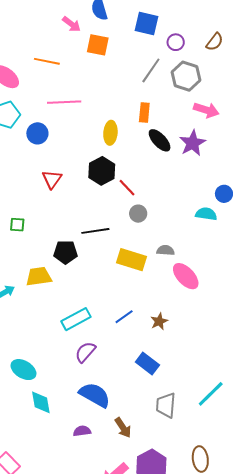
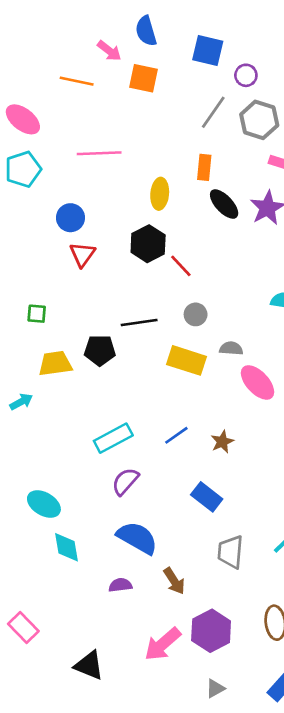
orange line: (47, 61) -> (77, 81), moved
blue circle: (37, 133) -> (70, 218), moved
gray circle: (138, 214) -> (196, 314), moved
yellow trapezoid: (39, 276) -> (55, 363), moved

